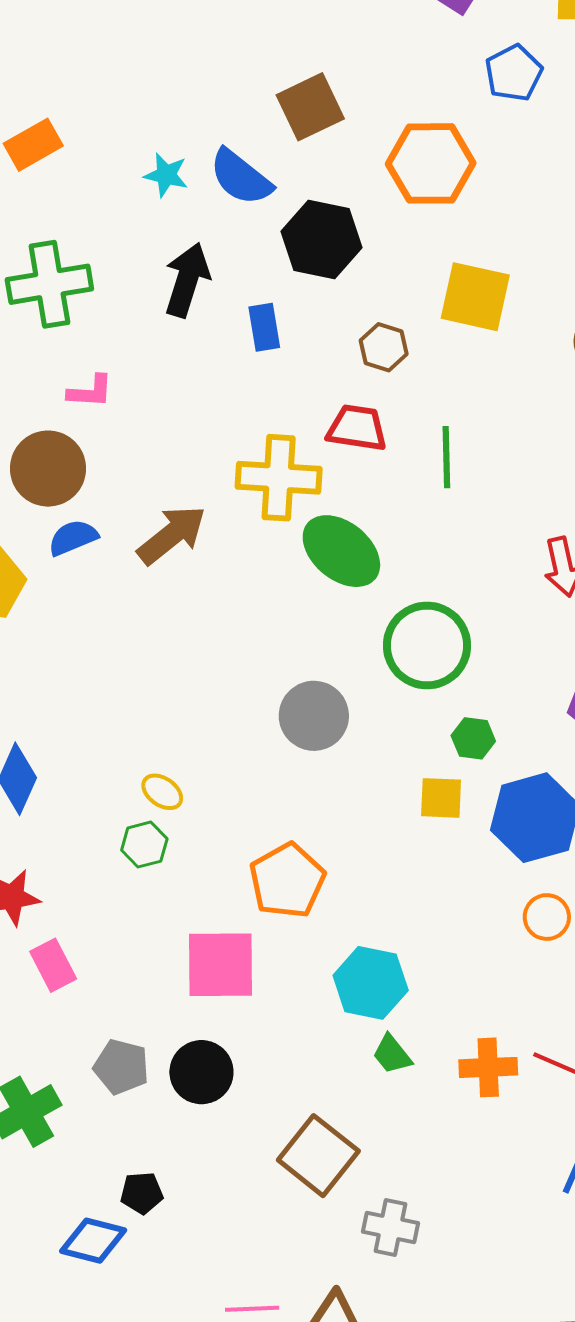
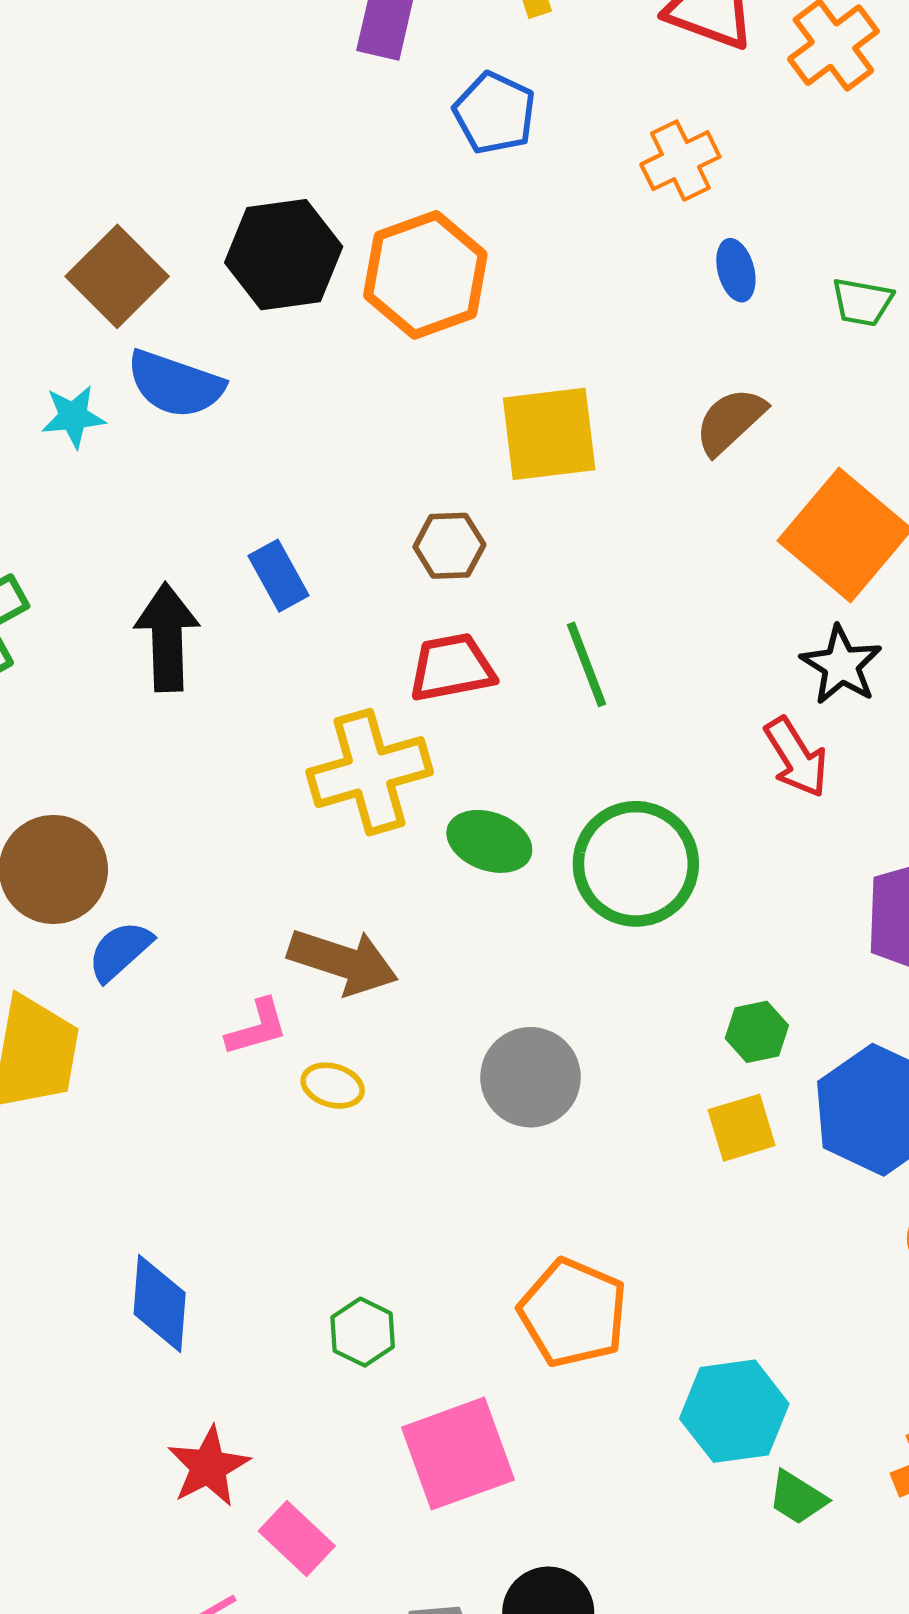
brown square: (310, 107) -> (117, 276), moved
black hexagon: (322, 240) -> (284, 255), moved
black arrow: (187, 280) -> (167, 637), moved
pink L-shape: (90, 391) -> (257, 1027), moved
brown arrow: (172, 535) -> (343, 962), moved, turned 76
green ellipse: (341, 551) -> (489, 841), size x0.7
green circle: (427, 646) -> (636, 864), moved
yellow ellipse: (162, 792) -> (333, 1086), moved
pink square: (220, 965) -> (458, 1454), moved

